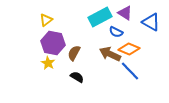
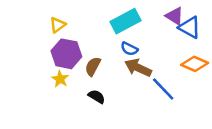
purple triangle: (125, 13) -> (175, 16), moved
blue semicircle: (116, 32) -> (129, 49), moved
orange diamond: (129, 49) -> (195, 64), moved

